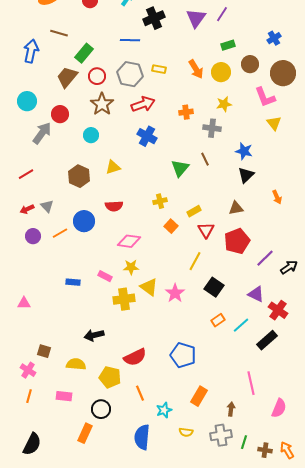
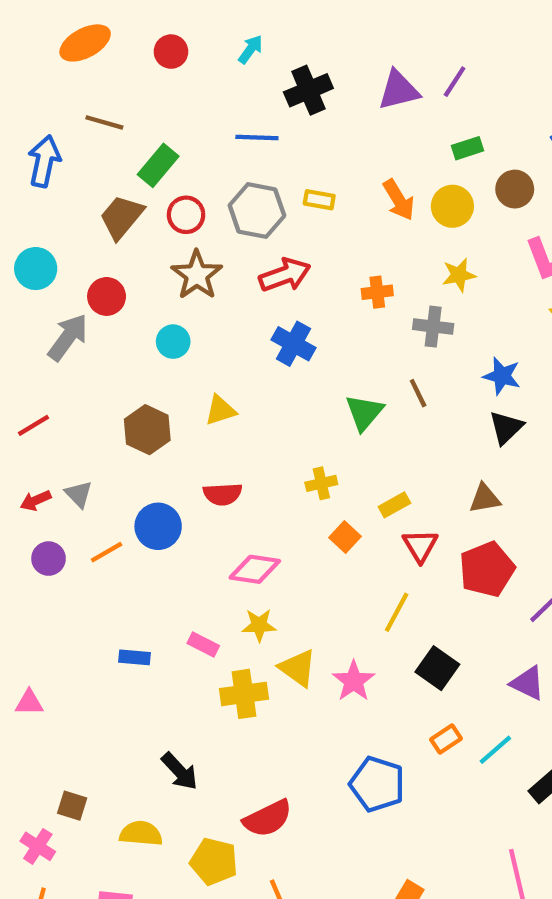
purple triangle: (196, 18) -> (399, 90), turned 40
black arrow: (94, 335) -> (180, 771), turned -120
blue pentagon: (183, 355) -> (377, 784), moved

